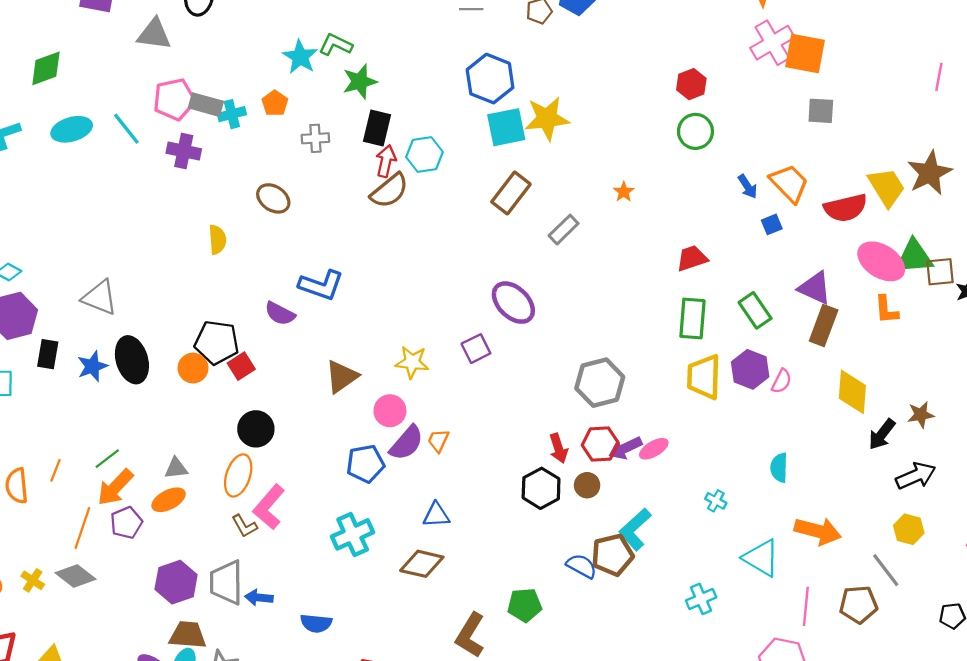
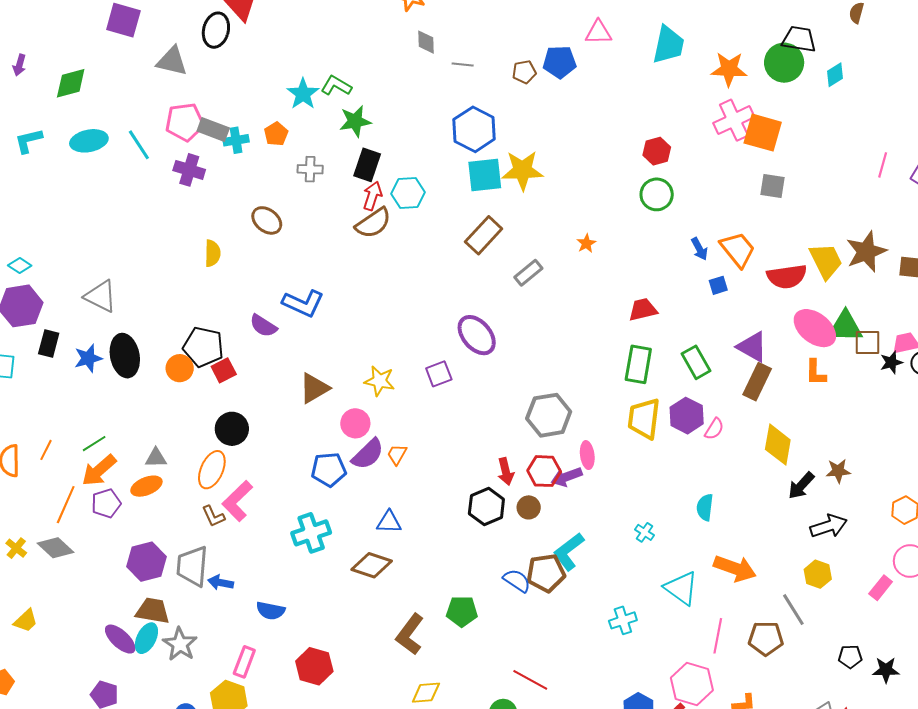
pink ellipse: (654, 449) -> (587, 455), moved, turned -72

